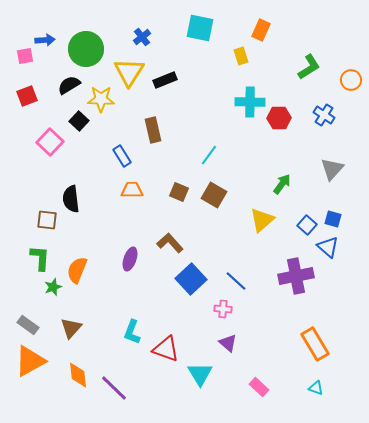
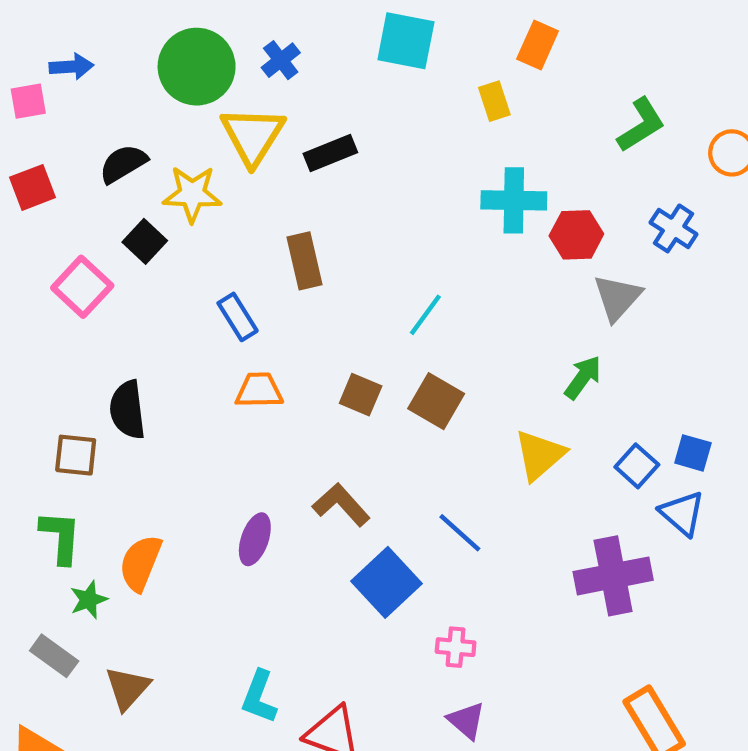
green circle: (86, 49) -> (197, 67), moved
gray triangle: (332, 169) -> (617, 298), moved
blue line: (236, 281) -> (460, 533), moved
gray rectangle: (28, 325) -> (54, 656), moved

